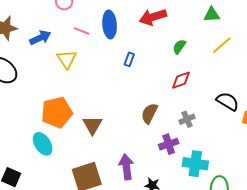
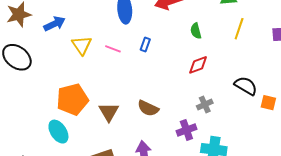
pink line: (81, 31) -> (113, 49), moved
yellow line: (222, 45) -> (239, 29), turned -30
green semicircle: (179, 47) -> (196, 31), turned -49
brown semicircle: (149, 113) -> (148, 108), moved, turned -90

